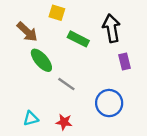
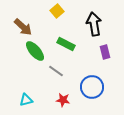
yellow square: (57, 13) -> (57, 11), moved, turned 32
green rectangle: (78, 39) -> (66, 44), moved
red star: (64, 122) -> (63, 100), moved

